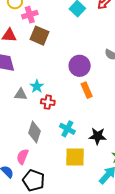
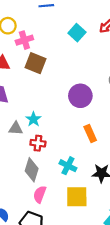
orange rectangle: (87, 90) -> (90, 133), moved
red cross: (48, 102) -> (38, 143), moved
pink semicircle: (22, 157) -> (40, 194), moved

